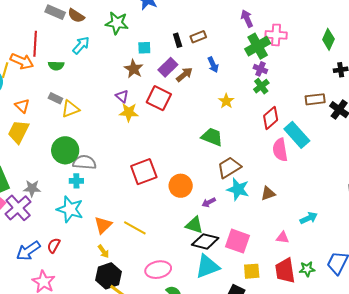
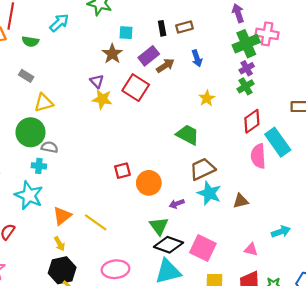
purple cross: (260, 69) -> (247, 68), turned 32
yellow triangle: (70, 109) -> (44, 103), moved
gray semicircle: (84, 162) -> (50, 147), size x0.7
red square: (144, 172) -> (122, 171), moved, size x0.6
green triangle: (194, 225) -> (159, 226), turned 30

